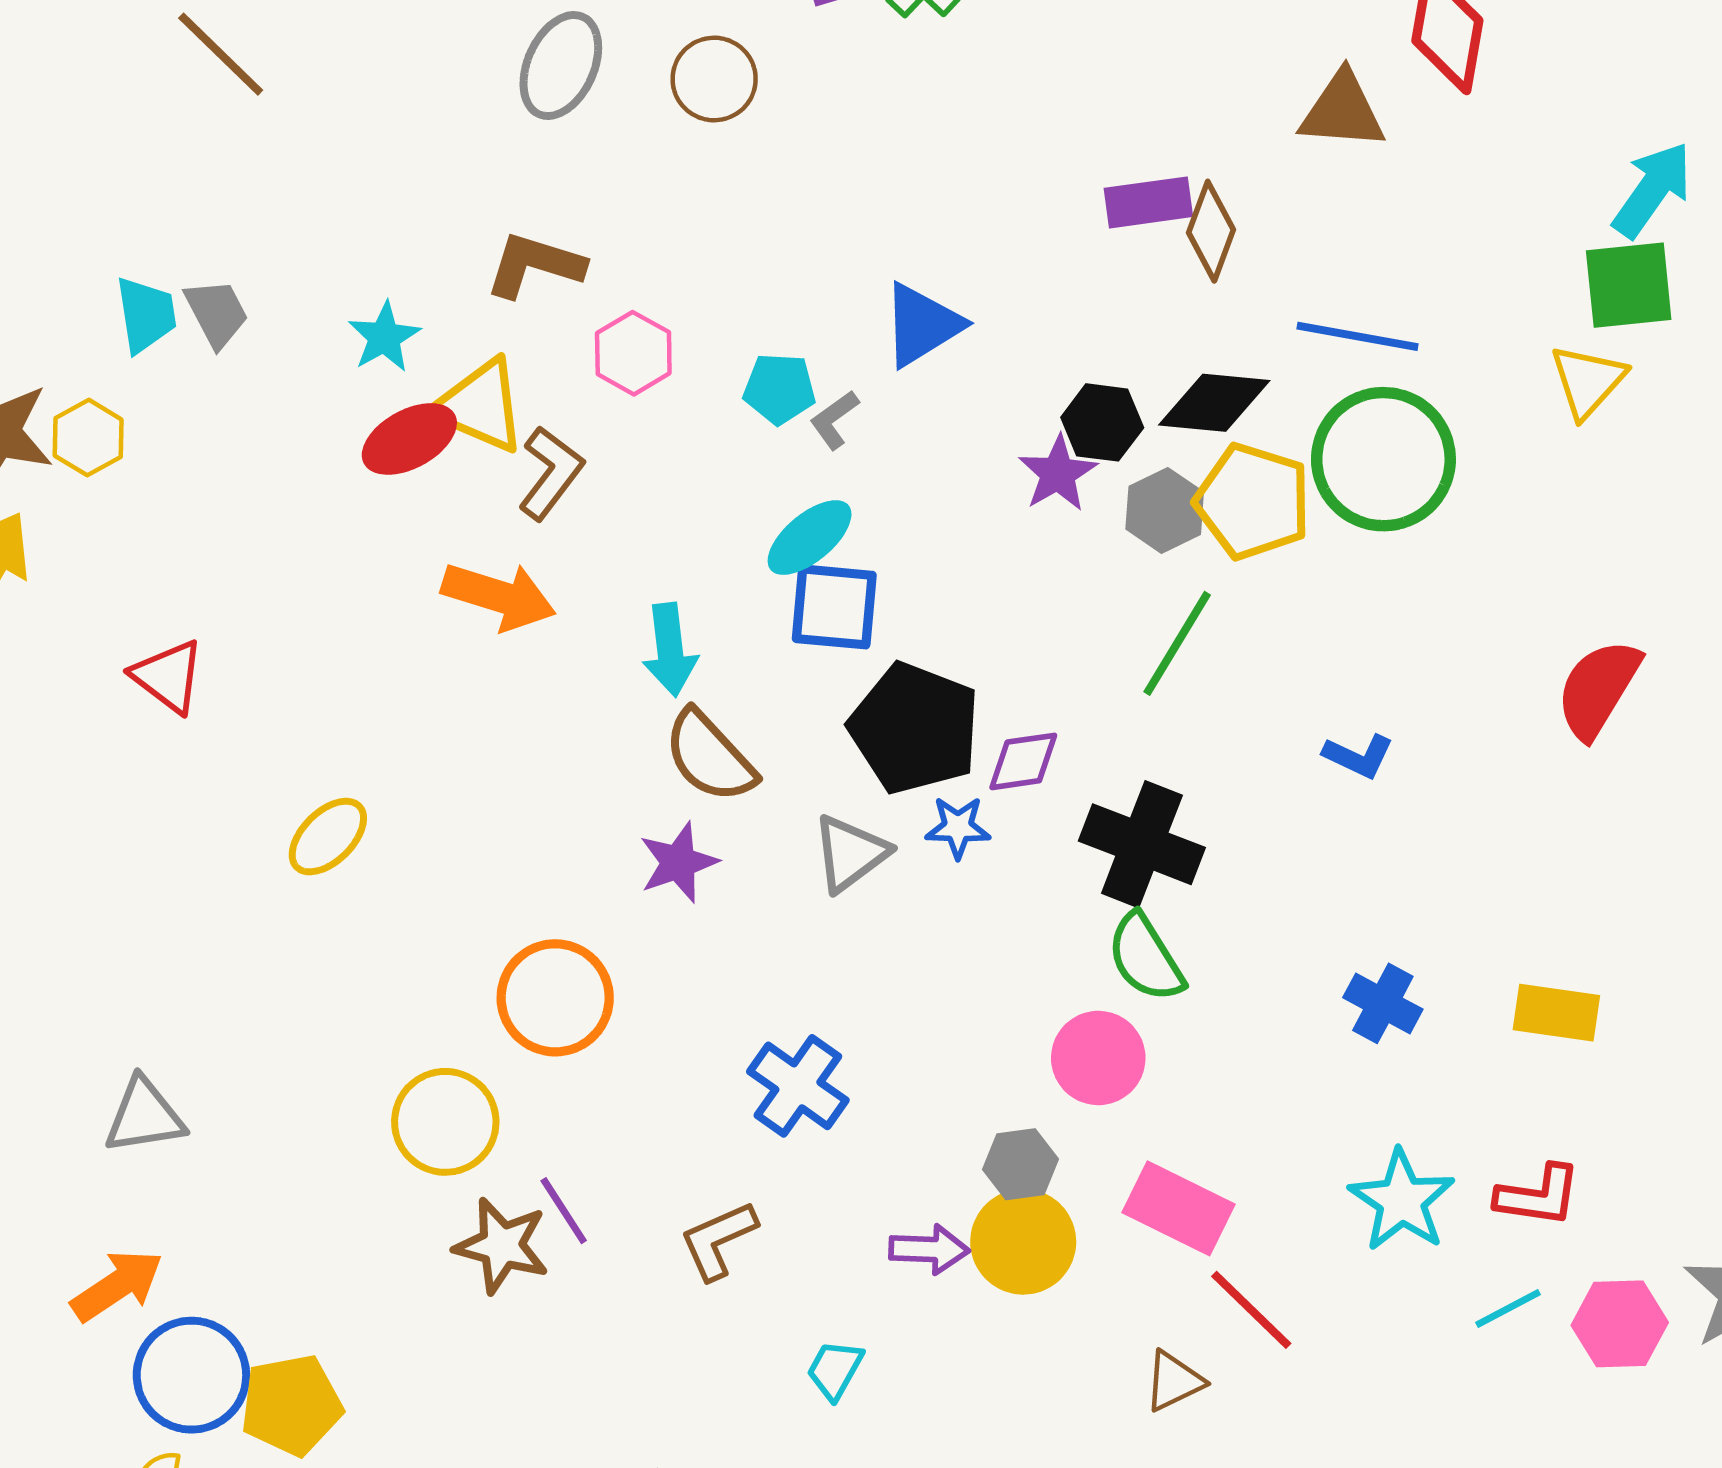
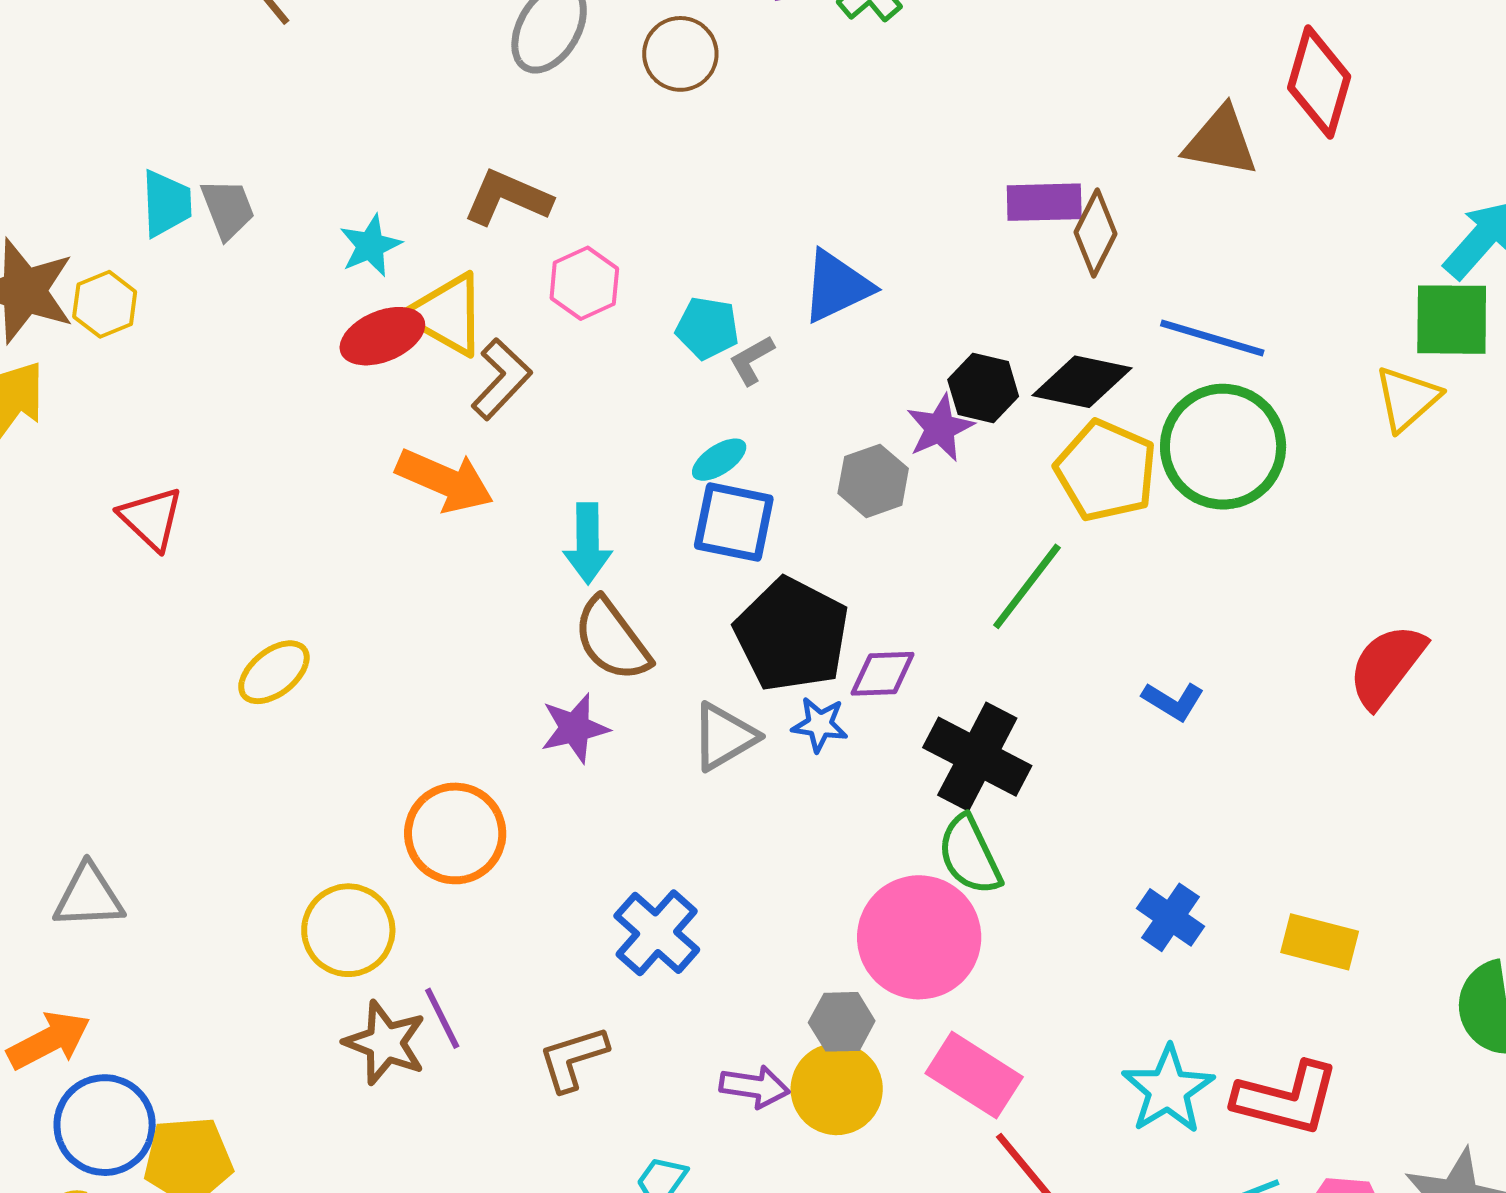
gray hexagon: (1165, 510) -> (873, 481), moved
cyan ellipse: (810, 538) -> (719, 460), size x0.7
pink circle: (1098, 1058) -> (919, 937), size x1.5
red L-shape: (1538, 1196) -> (1287, 1098), size x1.4

